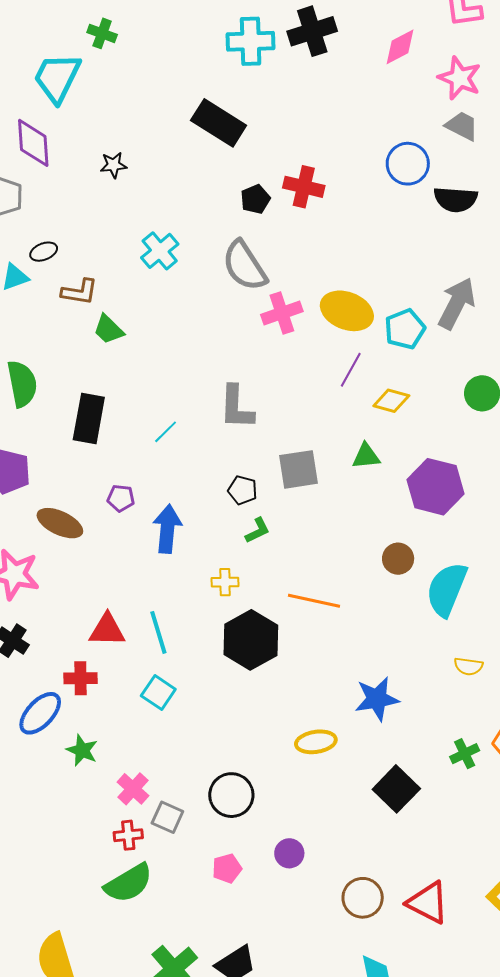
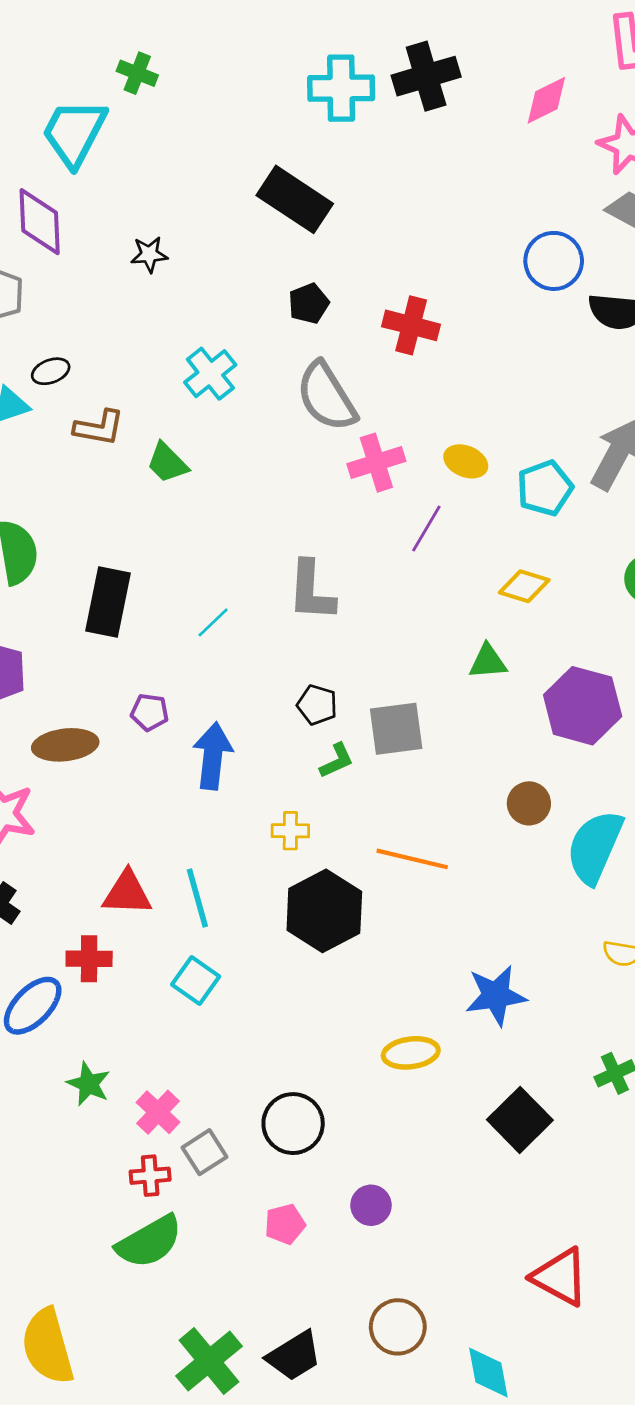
red cross: (304, 187) -> (411, 325), moved
black pentagon: (255, 199) -> (309, 304), moved
yellow ellipse: (347, 311) -> (466, 461), size x0.6
green trapezoid: (109, 330) -> (167, 463), moved
purple line: (351, 370) -> (426, 529), moved
gray square: (299, 469) -> (396, 729), moved
brown ellipse: (60, 523) -> (65, 745), turned -33
green star: (82, 750) -> (88, 1084), moved
gray square: (167, 817) -> (204, 1152), turned 32
brown circle: (363, 898) -> (398, 1327), moved

